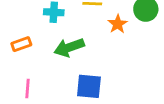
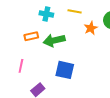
orange rectangle: (21, 44) -> (31, 36), moved

